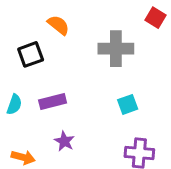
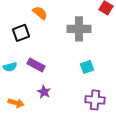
purple rectangle: (53, 102) -> (36, 65), turned 42
cyan semicircle: (14, 104) -> (10, 67), turned 56

